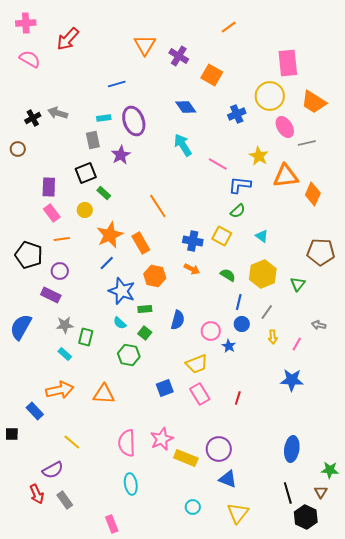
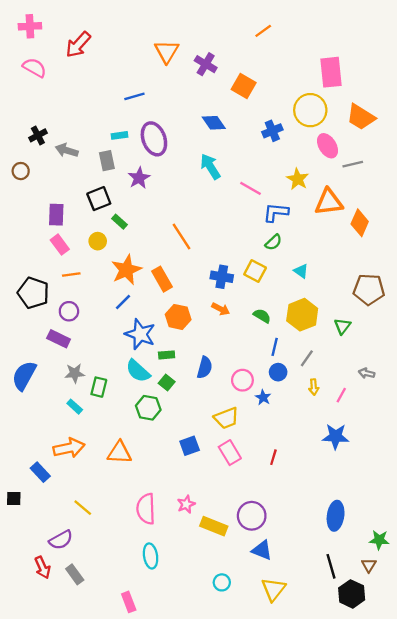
gray arrow: (58, 113) -> (67, 150), moved
cyan semicircle: (120, 323) -> (138, 371), size x1.6
pink star: (162, 439) -> (186, 504), size x0.7

